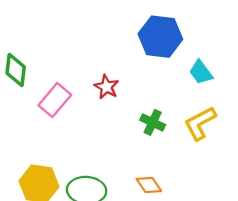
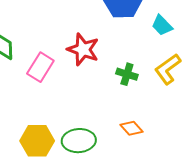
red star: (106, 87) -> (83, 49), size x1.5

